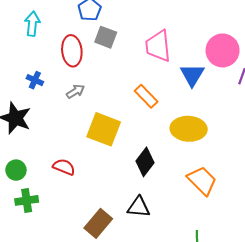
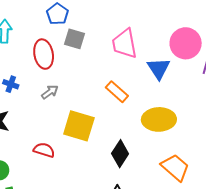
red semicircle: (64, 167) -> (44, 150), moved

